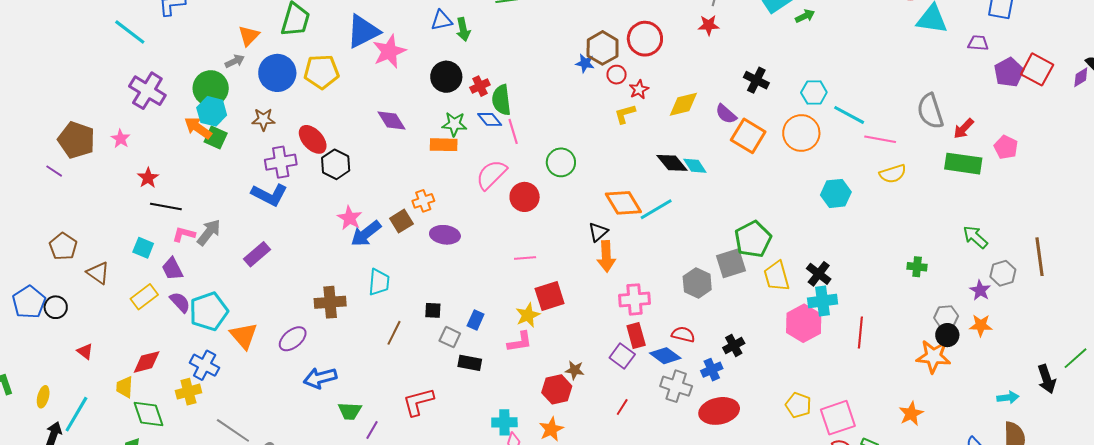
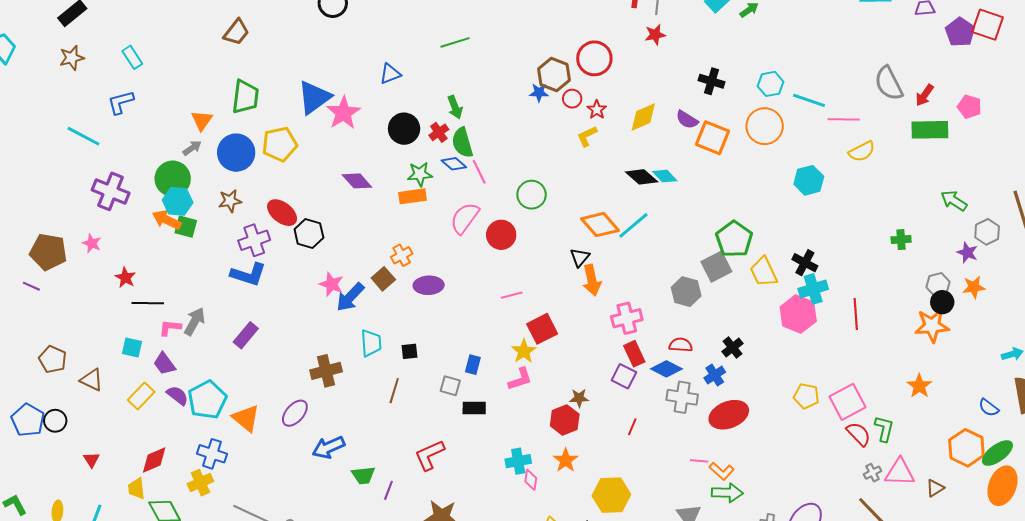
green arrow: (463, 29) -> (455, 107), moved
black square: (433, 310) -> (410, 351), moved
red triangle: (85, 351) -> (91, 460), turned 30

